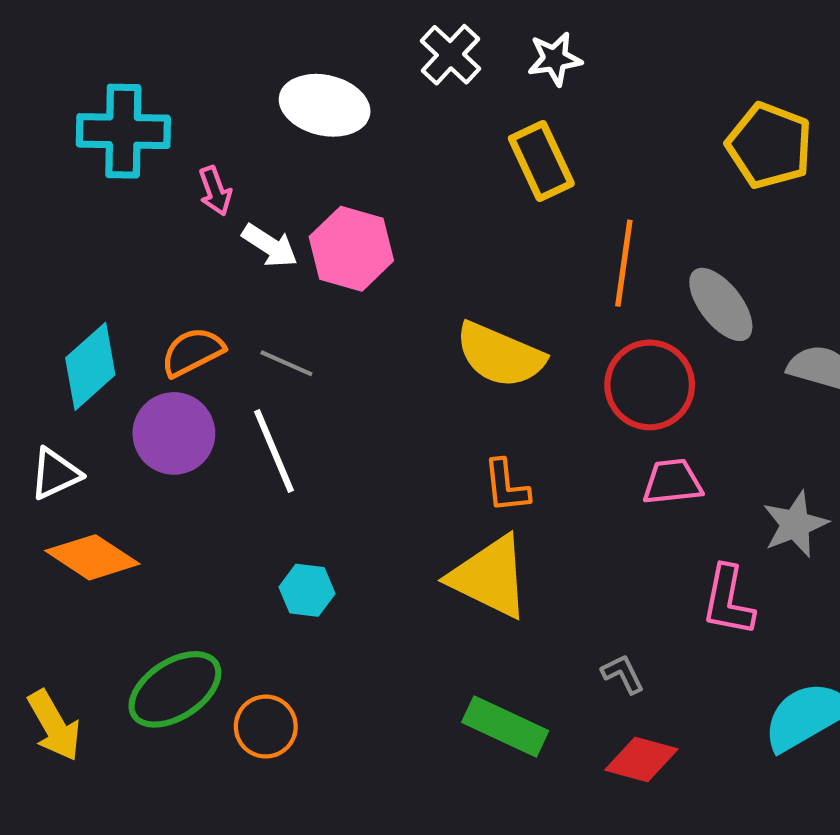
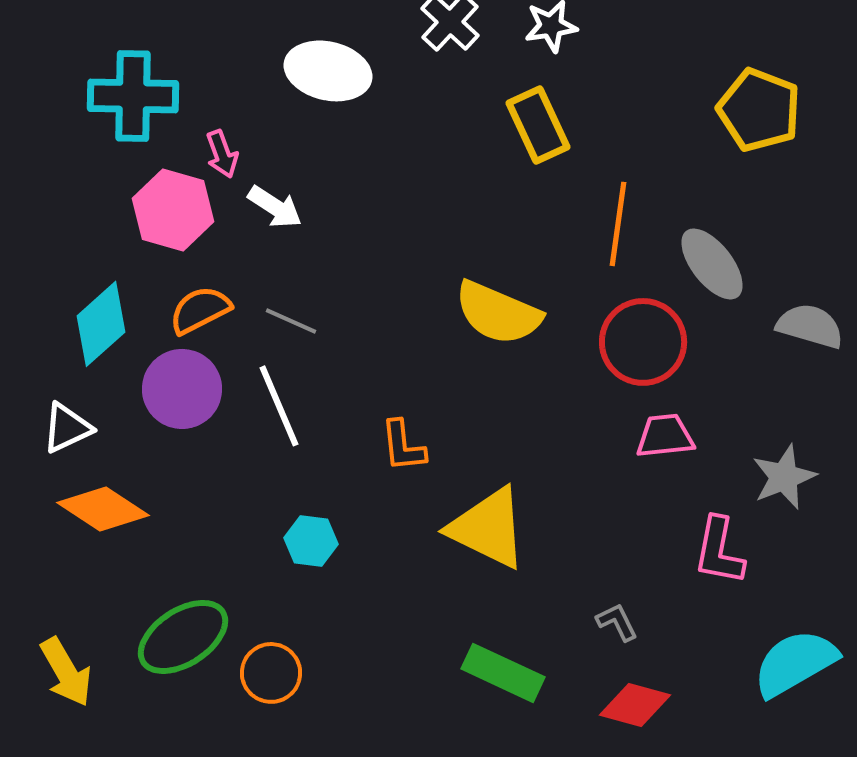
pink hexagon: (351, 249) -> (173, 210), moved
orange L-shape: (506, 486) -> (403, 446), moved

